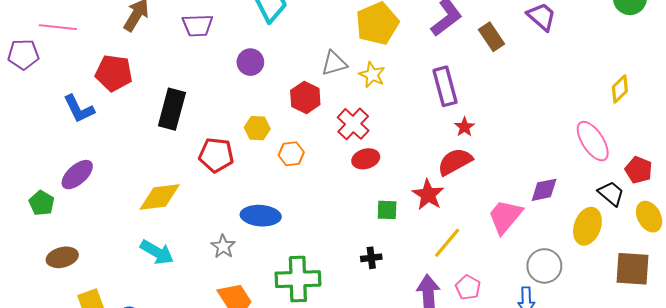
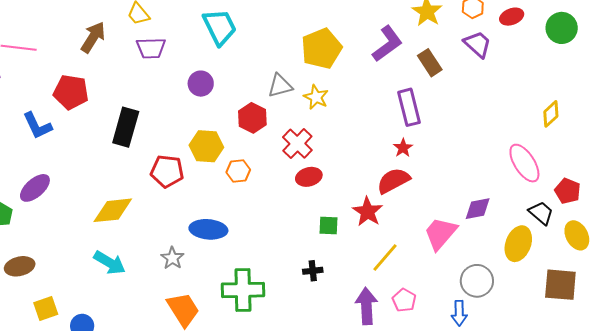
purple rectangle: (445, 86) -> (409, 107), moved
yellow hexagon: (257, 128) -> (206, 146), size x1.4

